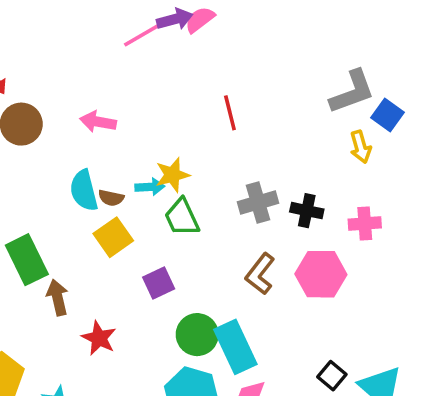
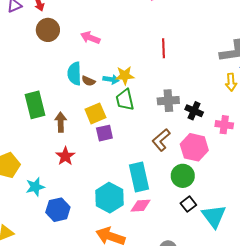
yellow square: (113, 237) -> (95, 113), moved
brown arrow: (57, 297) -> (61, 122), moved
green circle: (197, 335) -> (183, 176), moved

